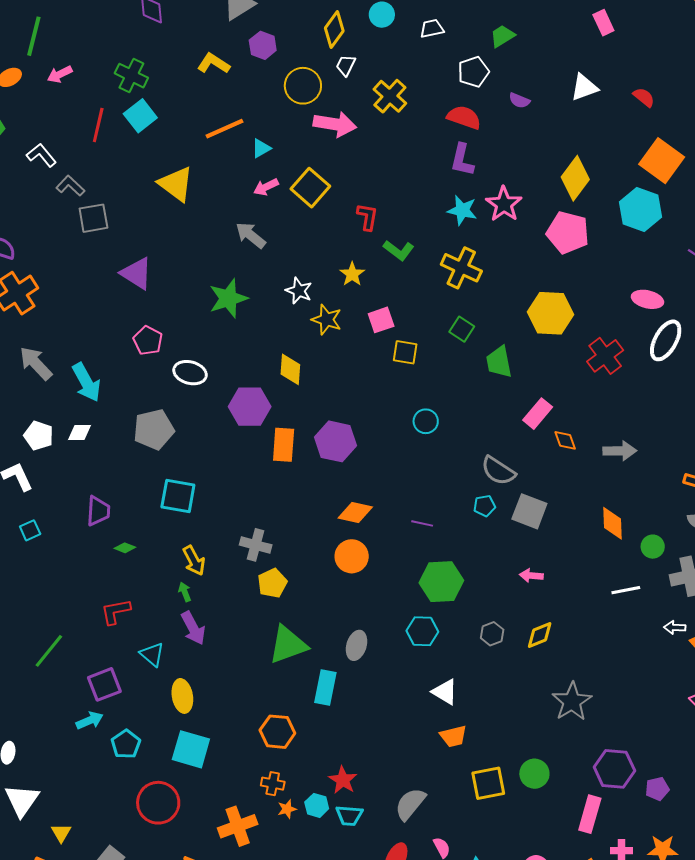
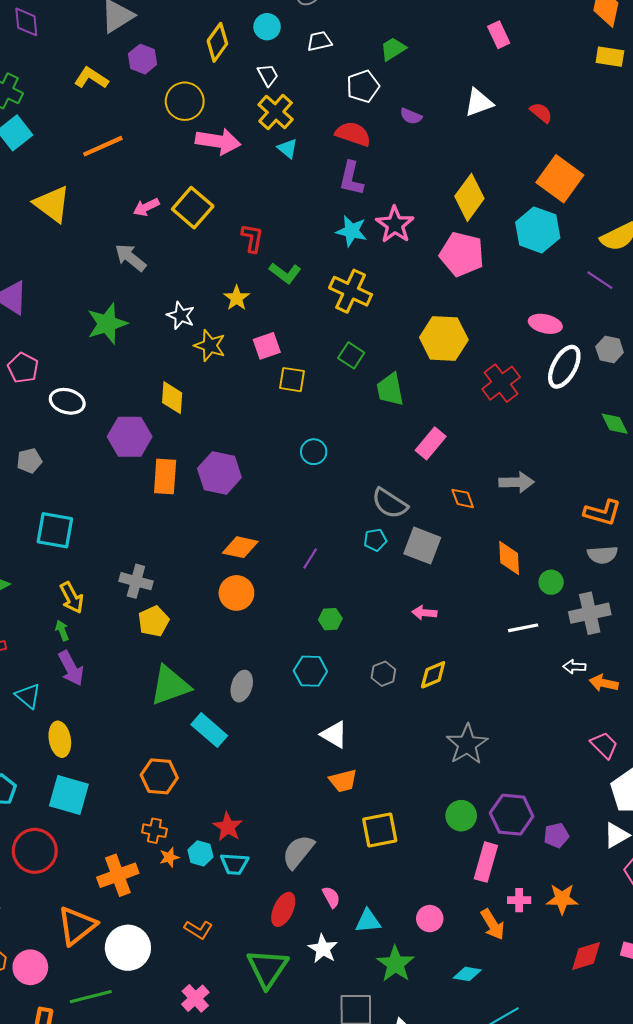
white trapezoid: (346, 65) -> (268, 75), moved, turned 125
cyan triangle: (261, 148) -> (287, 148), moved, turned -50
gray pentagon: (154, 429) -> (29, 461), size x0.6
orange diamond: (565, 440) -> (463, 498), moved
purple line: (422, 523) -> (310, 558), turned -70
green hexagon: (441, 582) -> (330, 619), size x0.5
cyan rectangle: (325, 687) -> (209, 730), turned -60
green circle: (534, 774) -> (461, 816), moved

